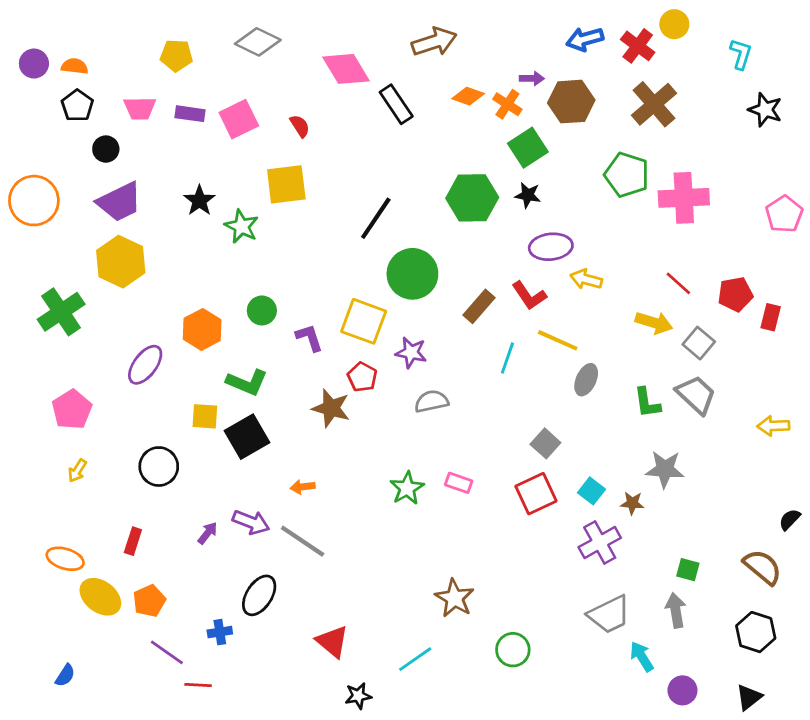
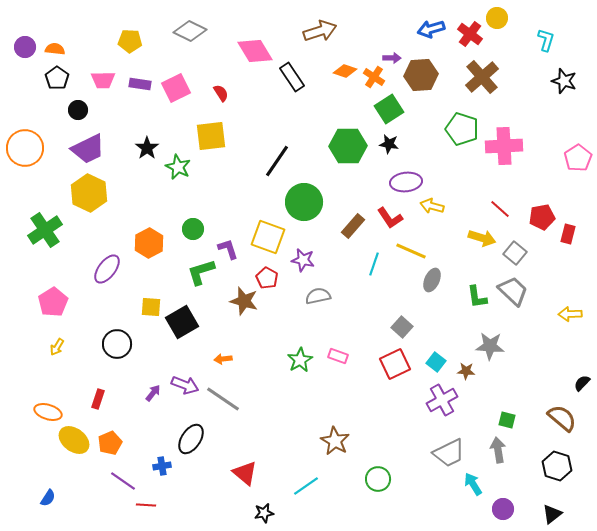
green L-shape: (247, 382) -> (201, 272), moved, turned 140

